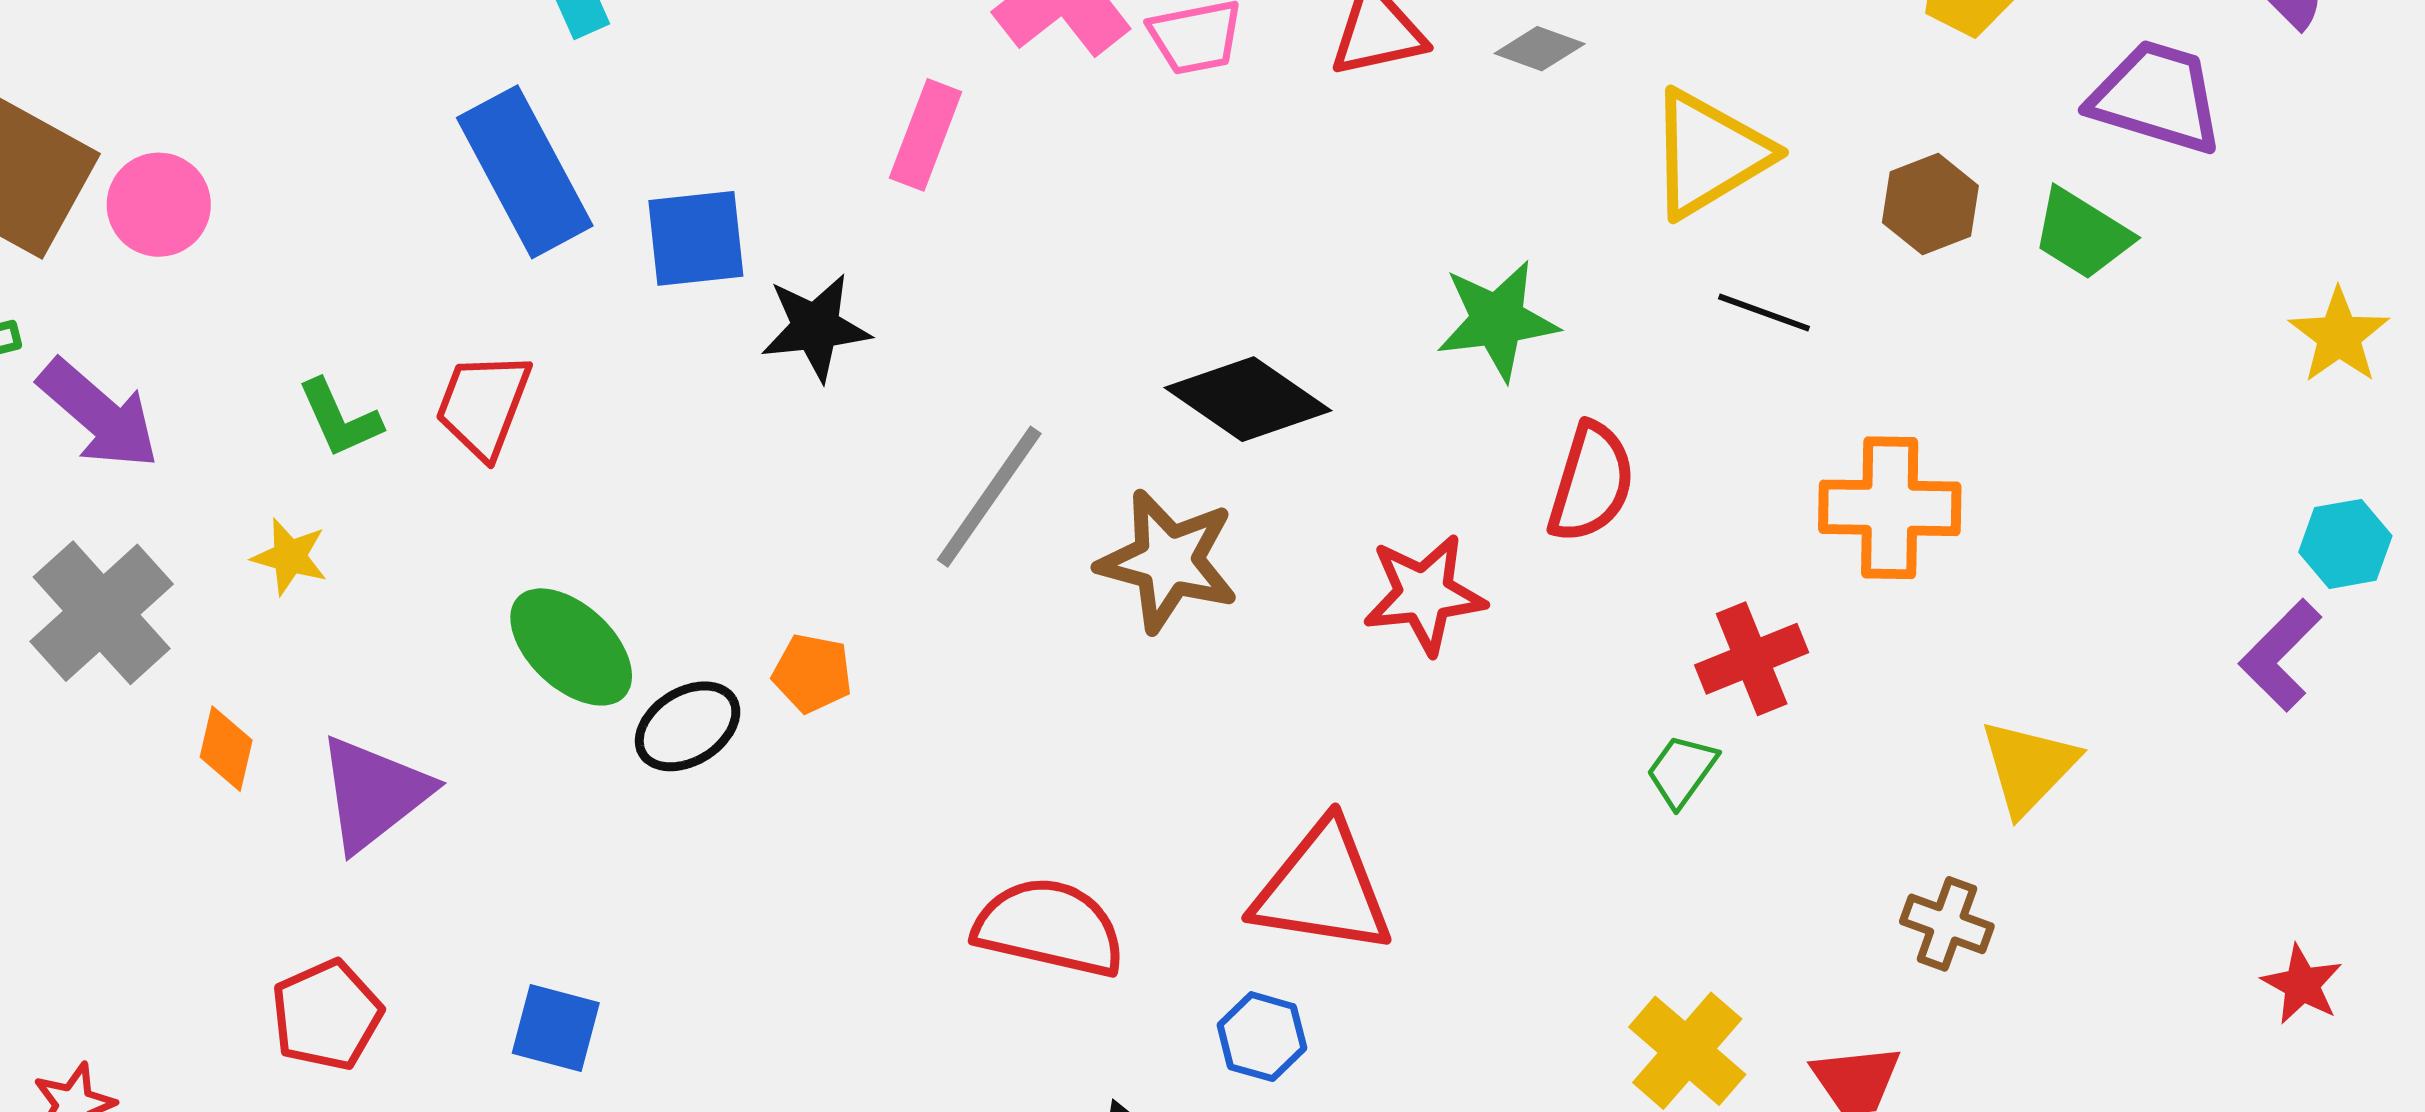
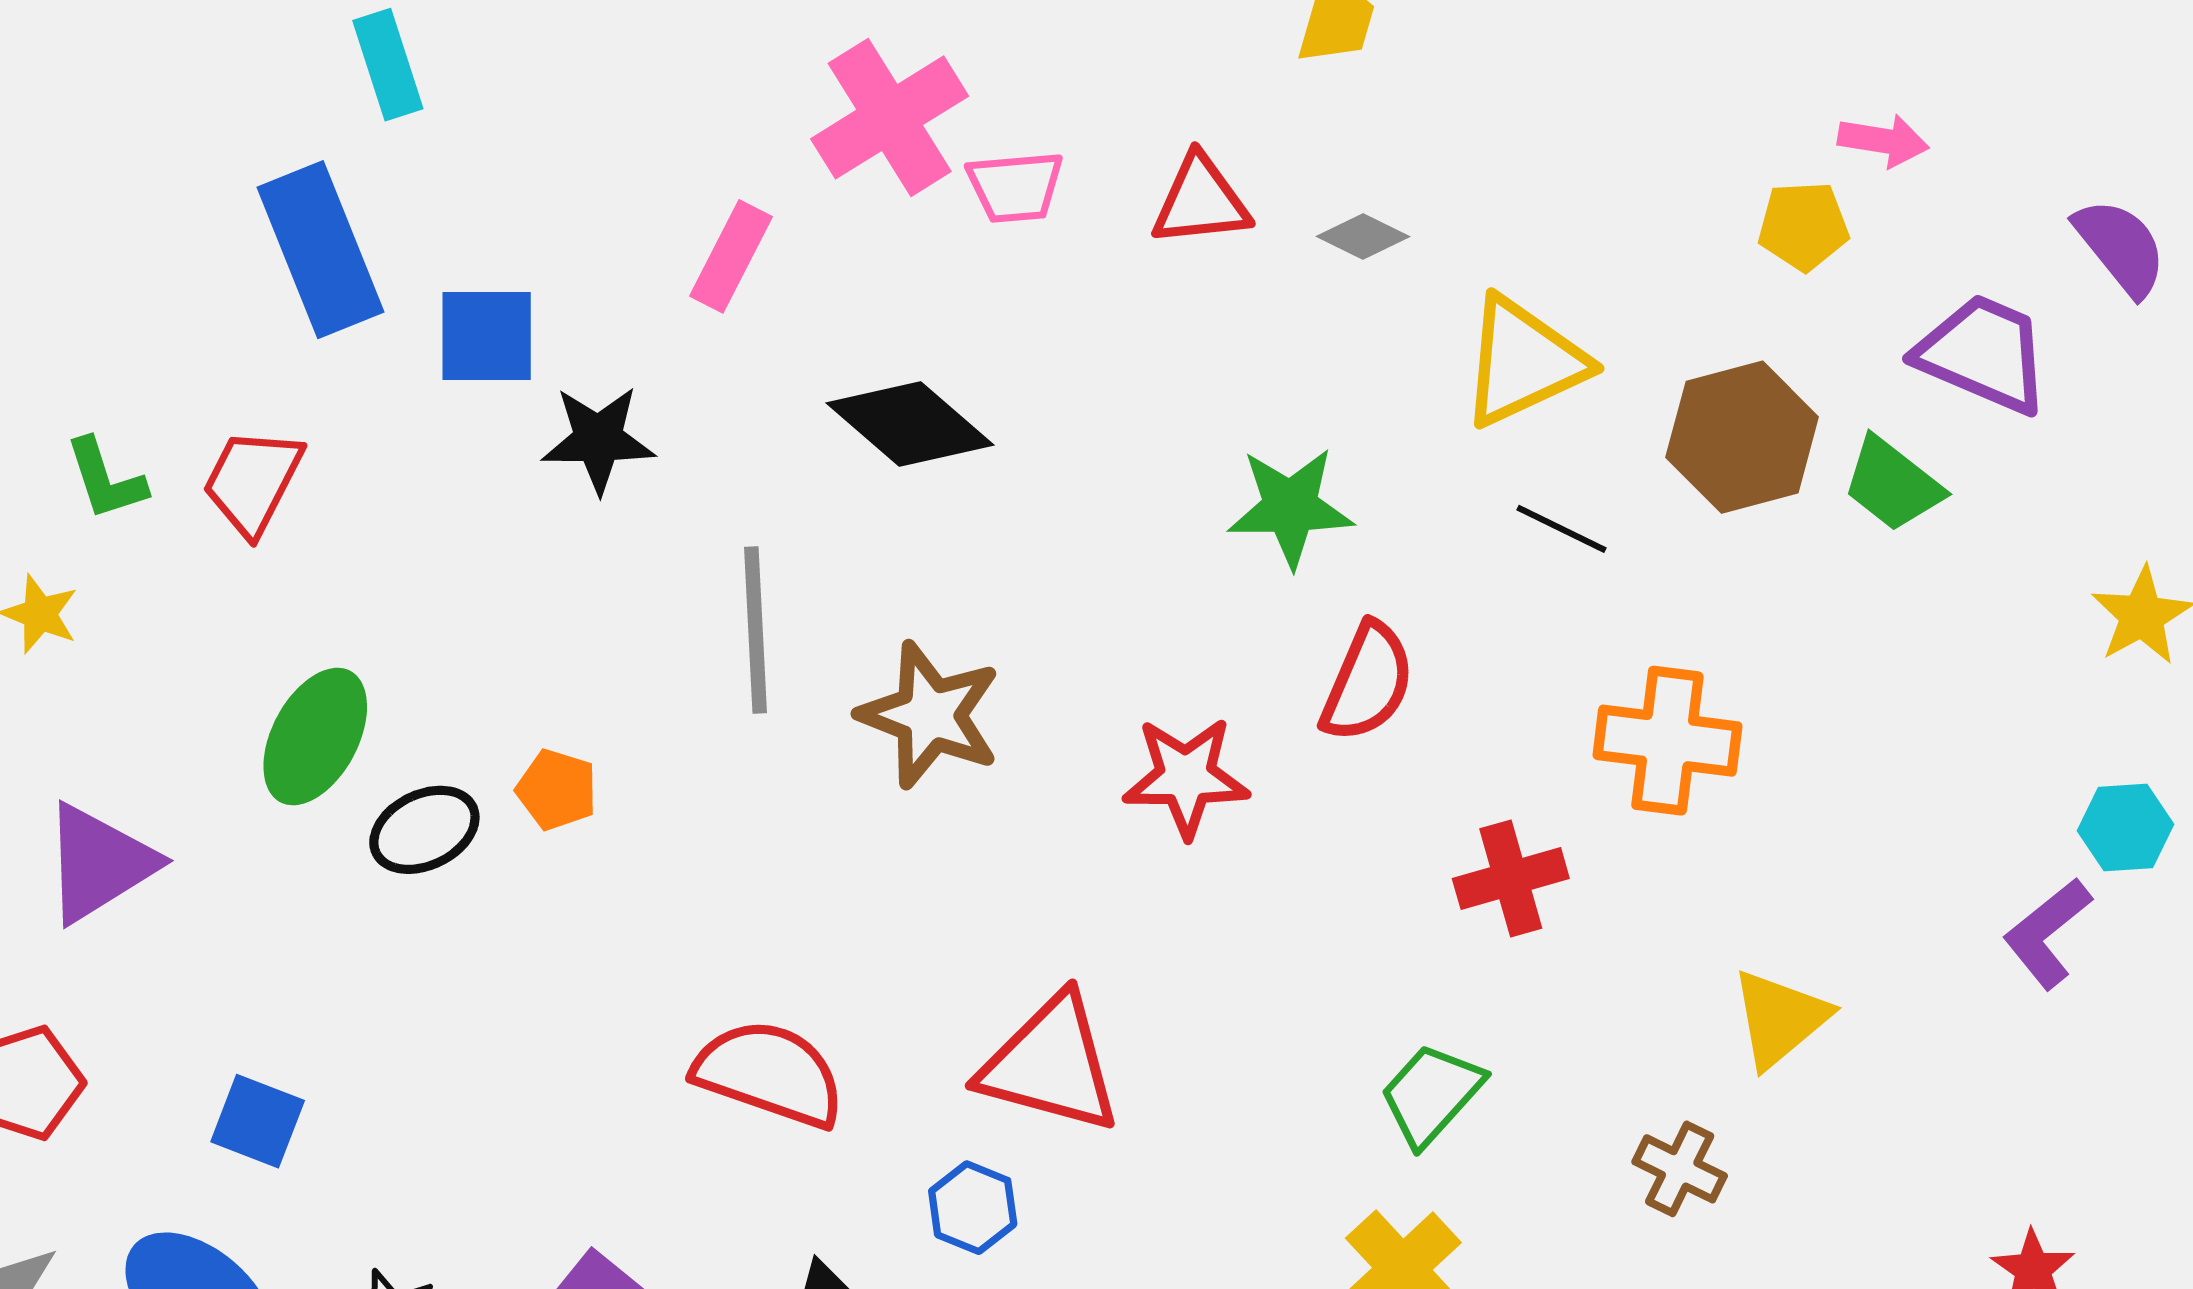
brown hexagon: (1930, 204) -> (1742, 437), size x1.5
black diamond: (1248, 399) -> (910, 424), moved
gray line: (989, 497) -> (756, 630), turned -44
green ellipse: (571, 647) -> (315, 737), turned 69
green trapezoid: (1682, 771) -> (1431, 1094), moved, size x1.4

